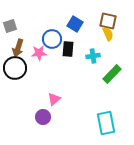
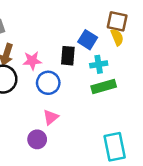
blue square: (75, 24) -> (88, 40), moved
blue circle: (52, 39) -> (48, 83), moved
green rectangle: (112, 74) -> (104, 86), moved, turned 30

